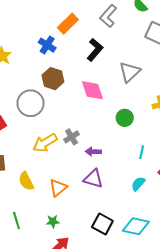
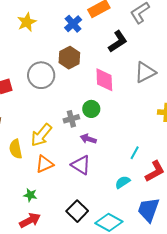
green circle: (125, 118) -> (91, 109), moved
yellow arrow: (45, 143) -> (41, 135), moved, turned -35

